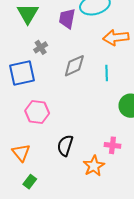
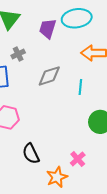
pink cross: (112, 145) -> (78, 159), turned 35
black semicircle: (65, 146) -> (31, 154), turned -50

